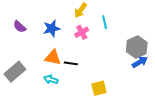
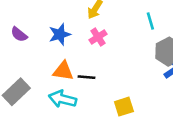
cyan line: (105, 22) -> (150, 21), moved
cyan arrow: (51, 79) -> (62, 99), size x1.5

